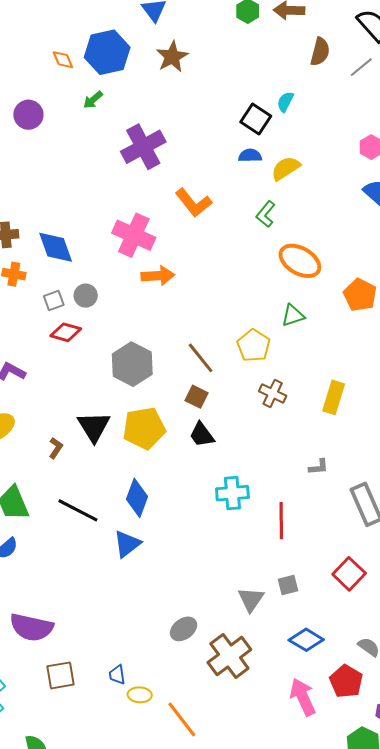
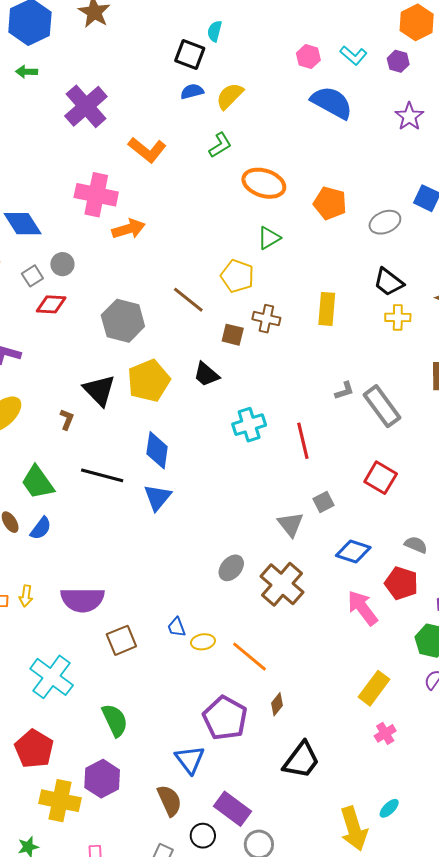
green arrow: (93, 100) -> (27, 72), turned 55
green L-shape: (266, 214) -> (220, 145), turned -148
brown square: (197, 397) -> (233, 335), moved
gray L-shape: (319, 467) -> (344, 391), moved

